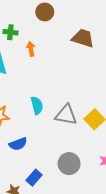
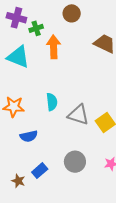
green cross: (10, 32) -> (36, 28), turned -32
orange arrow: (31, 49) -> (54, 47), size x1.6

